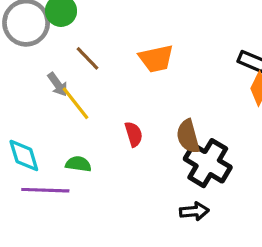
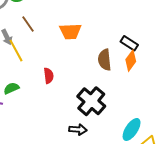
brown semicircle: (188, 136) -> (105, 60), moved
green semicircle: (78, 164) -> (11, 88), turned -42

